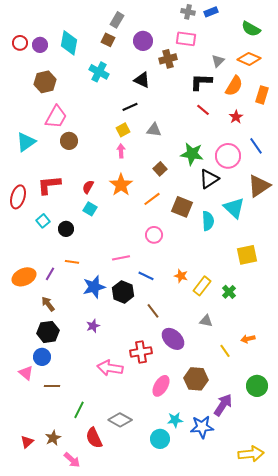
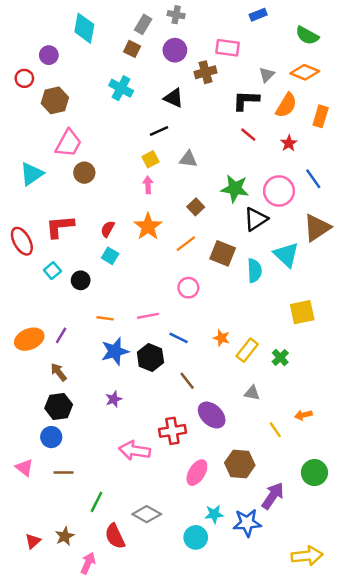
gray cross: (188, 12) -> (176, 15), moved
red circle: (20, 43) -> (24, 78), moved
cyan diamond: (69, 43) -> (84, 28), moved
red ellipse: (18, 197) -> (22, 241), turned -45
orange line: (72, 262) -> (105, 318), moved
pink triangle: (26, 373) -> (24, 468), moved
pink arrow: (72, 460) -> (88, 563), turned -108

